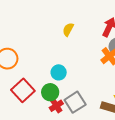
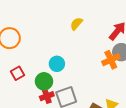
red square: (23, 90) -> (18, 73), size x0.6

